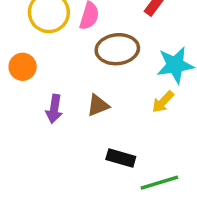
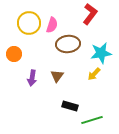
brown triangle: (98, 105) -> (57, 76), turned -32

